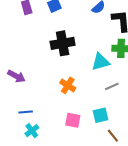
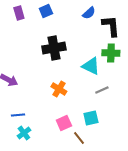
cyan triangle: (101, 62) -> (91, 66), turned 42
pink square: (73, 120) -> (64, 123), turned -35
brown line: (113, 136) -> (79, 138), moved

